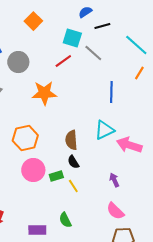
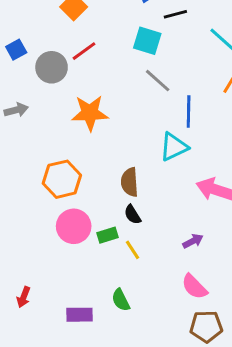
cyan square: (72, 38) -> (147, 41), moved
gray line: (93, 53) -> (158, 81), moved
red line: (63, 61) -> (84, 51), moved
cyan triangle: (104, 130) -> (174, 147), moved
purple arrow: (114, 180) -> (193, 241), turned 88

